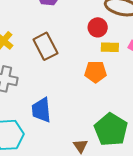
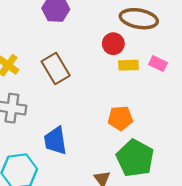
orange pentagon: (96, 72) -> (120, 118), moved

